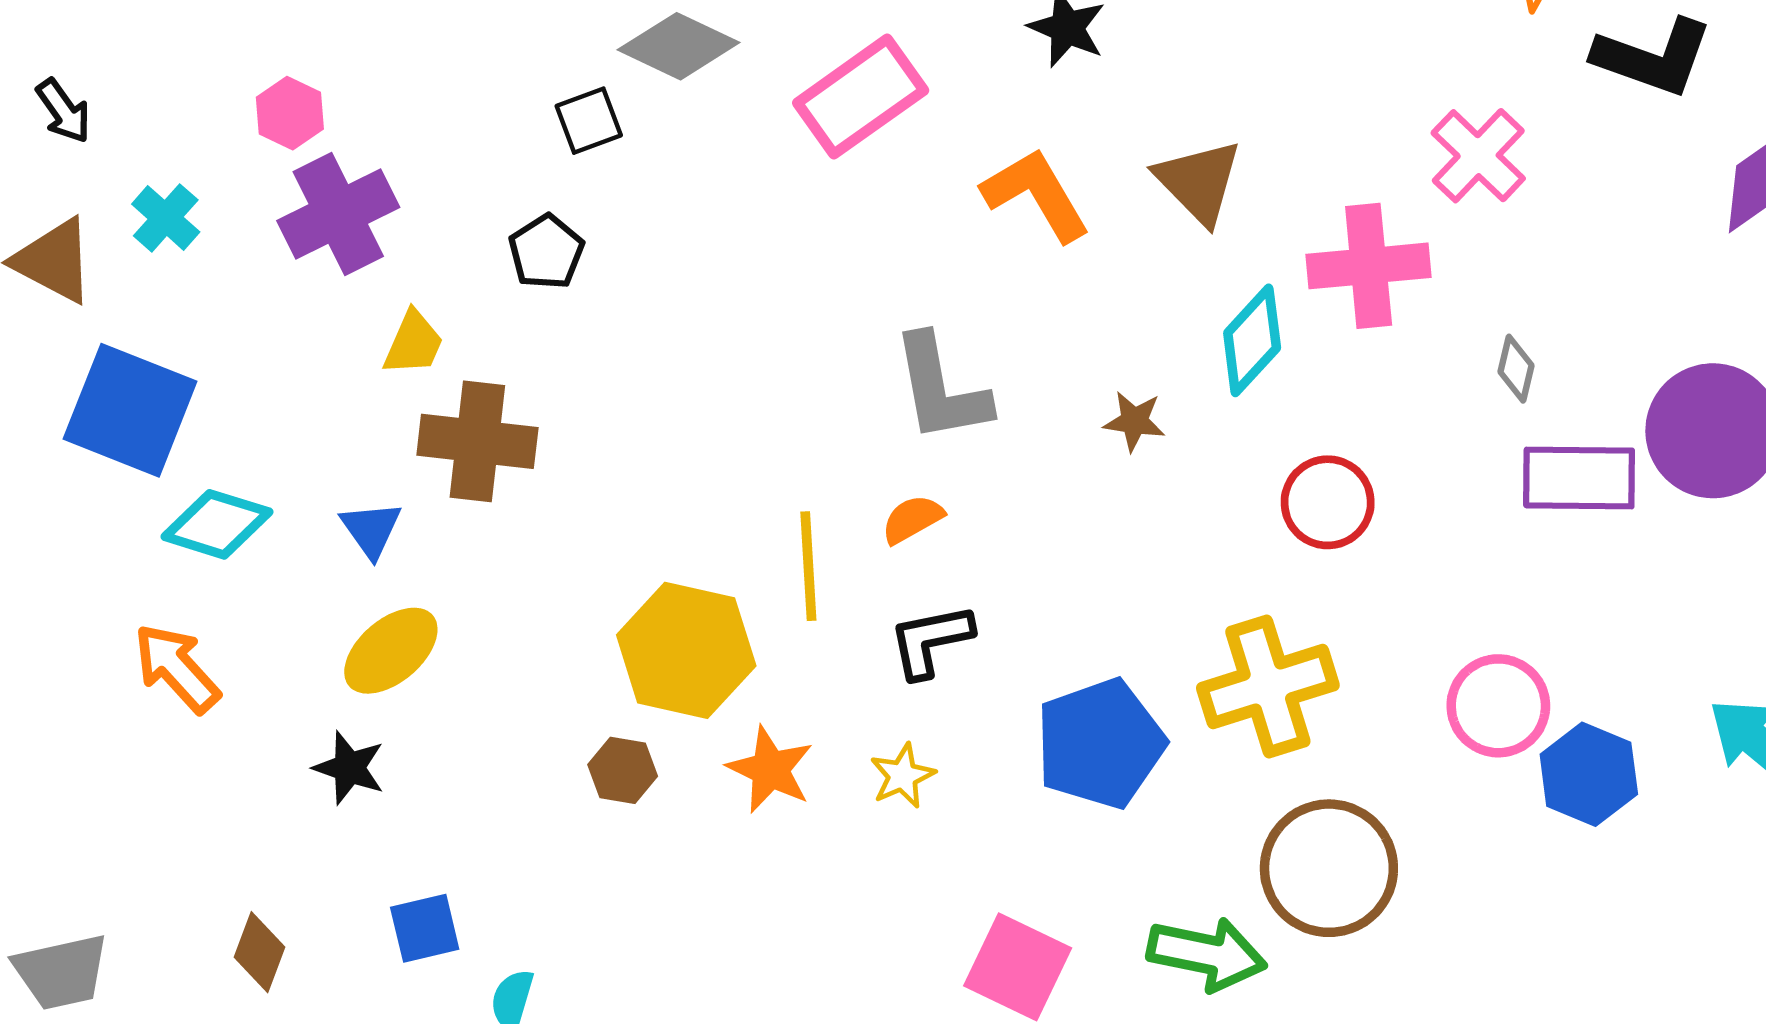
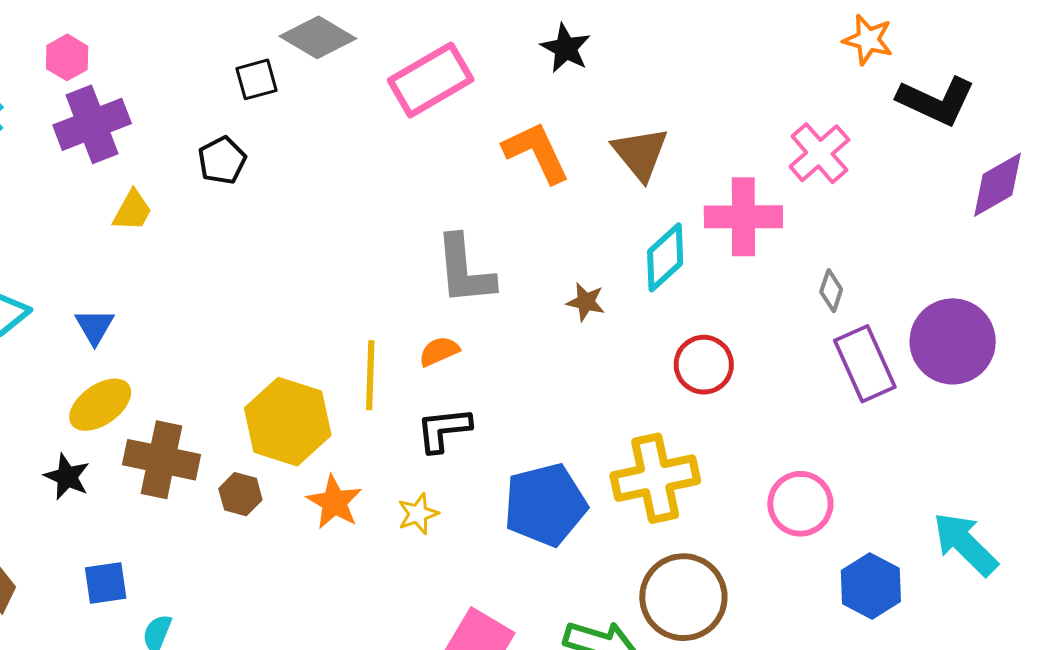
brown cross: (477, 441) -> (162, 460), moved
purple rectangle: (1579, 478) -> (865, 364), turned 60
blue hexagon: (1589, 774) -> (871, 586), moved

